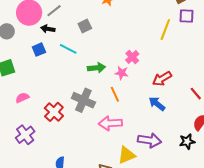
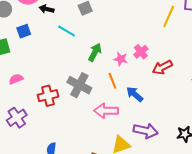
blue square: (39, 50) -> (24, 31), moved
pink cross: (132, 57) -> (141, 52), moved
green arrow: (97, 68) -> (95, 52), turned -60
blue arrow: (157, 104) -> (135, 94), moved
red cross: (54, 112) -> (48, 96), turned 30

